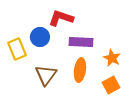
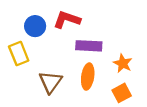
blue circle: (40, 37) -> (35, 26), moved

